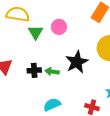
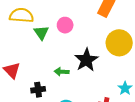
black cross: (34, 70) -> (38, 90), moved

